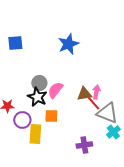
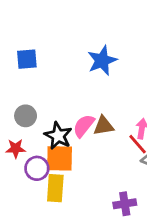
gray circle: (39, 83) -> (26, 116), moved
brown triangle: (84, 94) -> (104, 126), moved
orange square: (51, 116) -> (60, 158), moved, size x1.5

